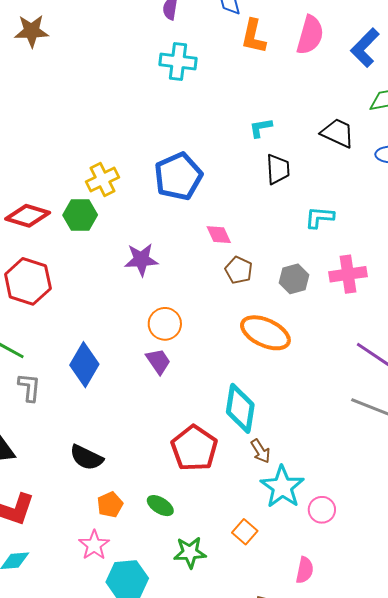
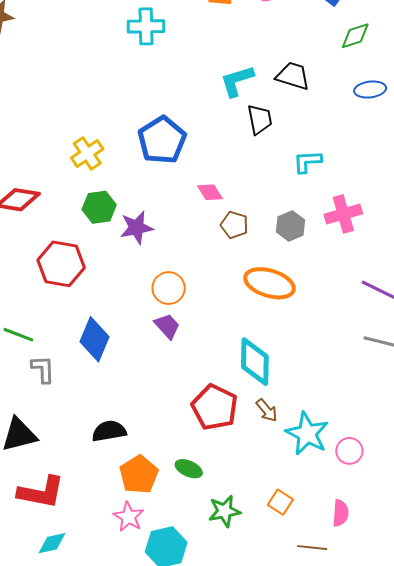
cyan L-shape: (261, 128) -> (237, 81), size x1.5
black trapezoid: (338, 133) -> (293, 76), moved
green hexagon: (80, 215) -> (99, 207), moved
red hexagon: (28, 281) -> (61, 264), moved
brown arrow: (260, 451) -> (267, 410), moved
black semicircle: (86, 458) -> (109, 431), turned 152
orange pentagon: (110, 505) -> (139, 475), size x1.5
orange square: (245, 532) -> (280, 502), moved

